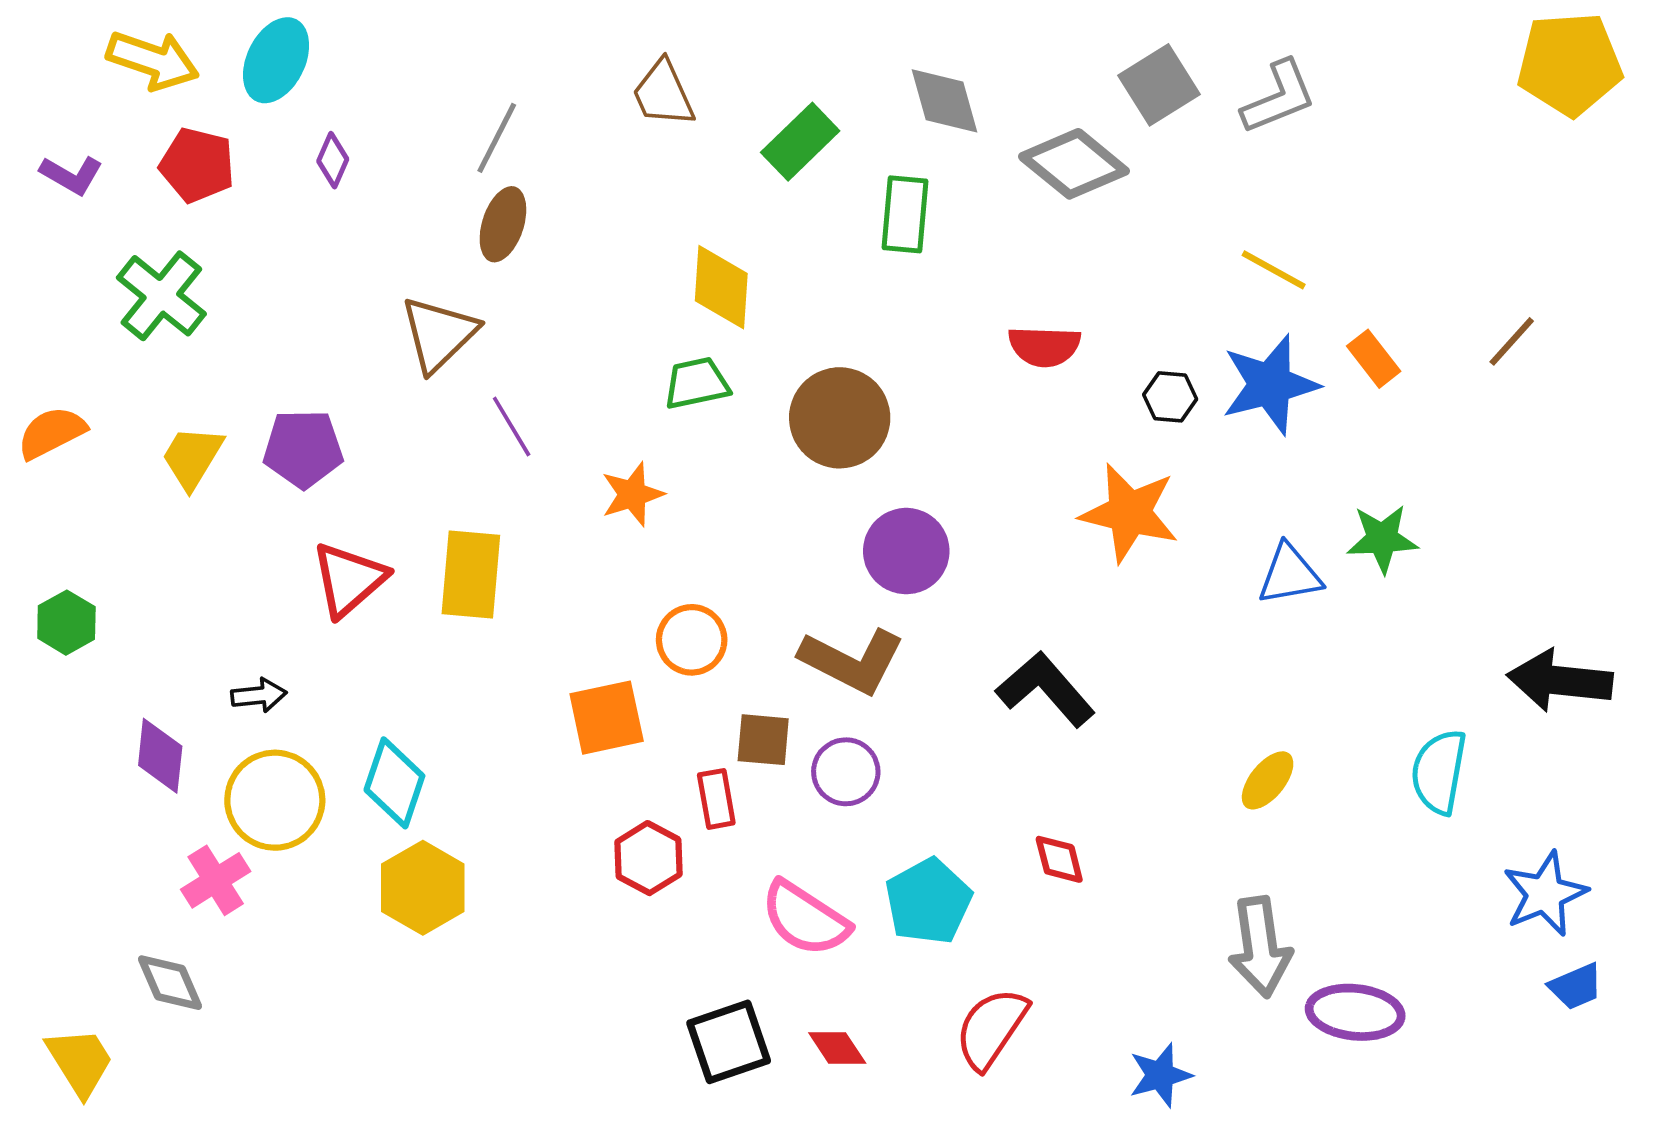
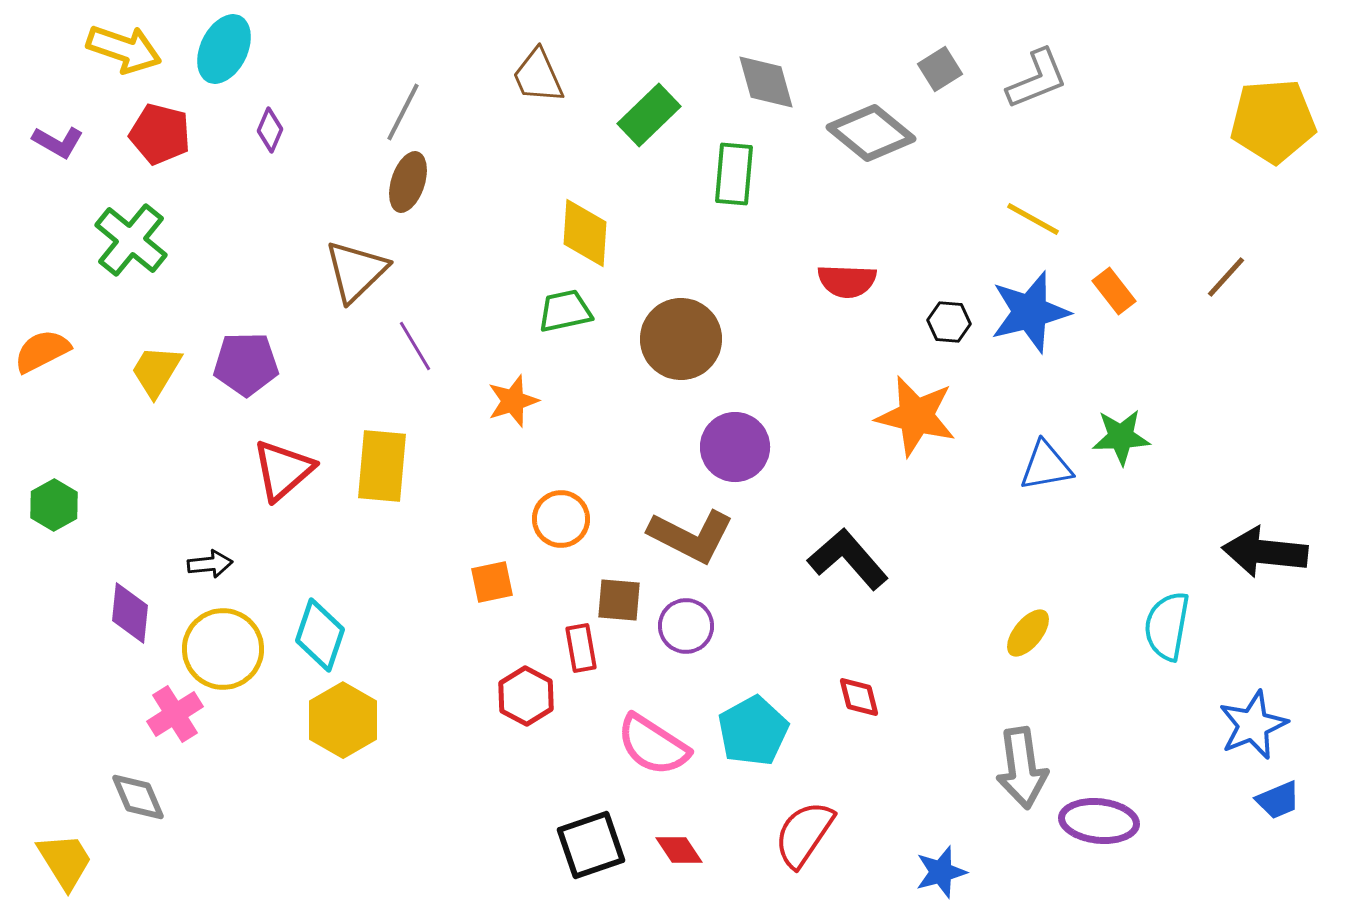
yellow pentagon: (1570, 64) -> (1273, 121), moved
gray square: (1159, 85) -> (940, 69), size x0.7
orange square: (607, 718) -> (492, 582), size x0.7

